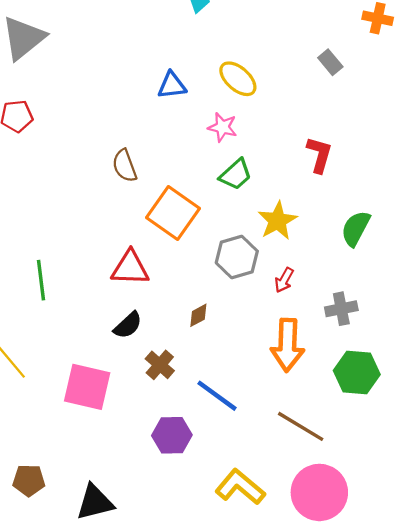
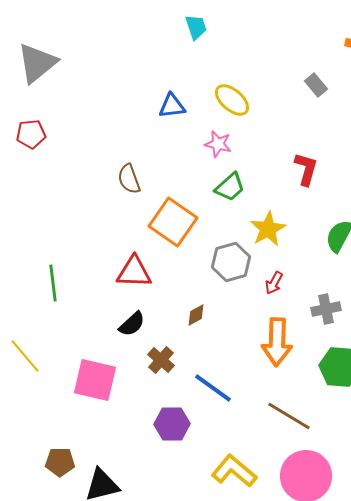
brown pentagon: (29, 480) -> (60, 462), moved

